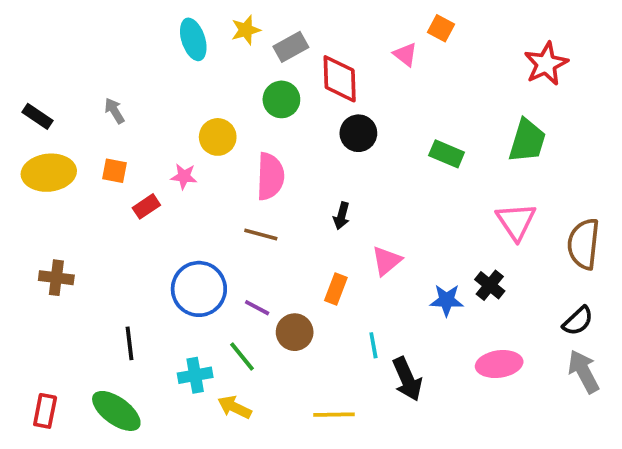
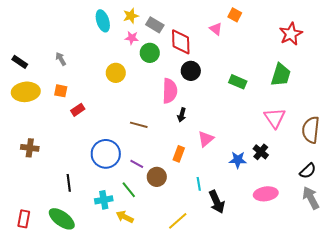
gray rectangle: (291, 47) -> (155, 25), turned 60
pink star: (184, 176) -> (132, 38), moved
pink semicircle: (270, 176) -> (170, 91), moved
yellow line: (334, 415) -> (178, 221), turned -40

